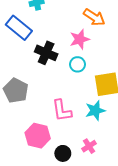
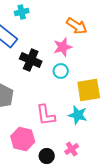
cyan star: (95, 110) -> (78, 115), turned 30

